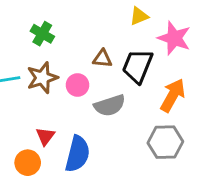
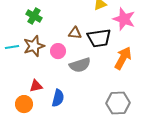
black trapezoid: (138, 66) -> (99, 38), turned -120
red triangle: (45, 136) -> (36, 86), turned 40
gray hexagon: (165, 142) -> (118, 103), moved
blue semicircle: (77, 154) -> (58, 98), size x0.7

